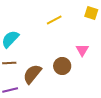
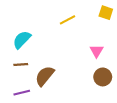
brown circle: (62, 66) -> (103, 77), moved

